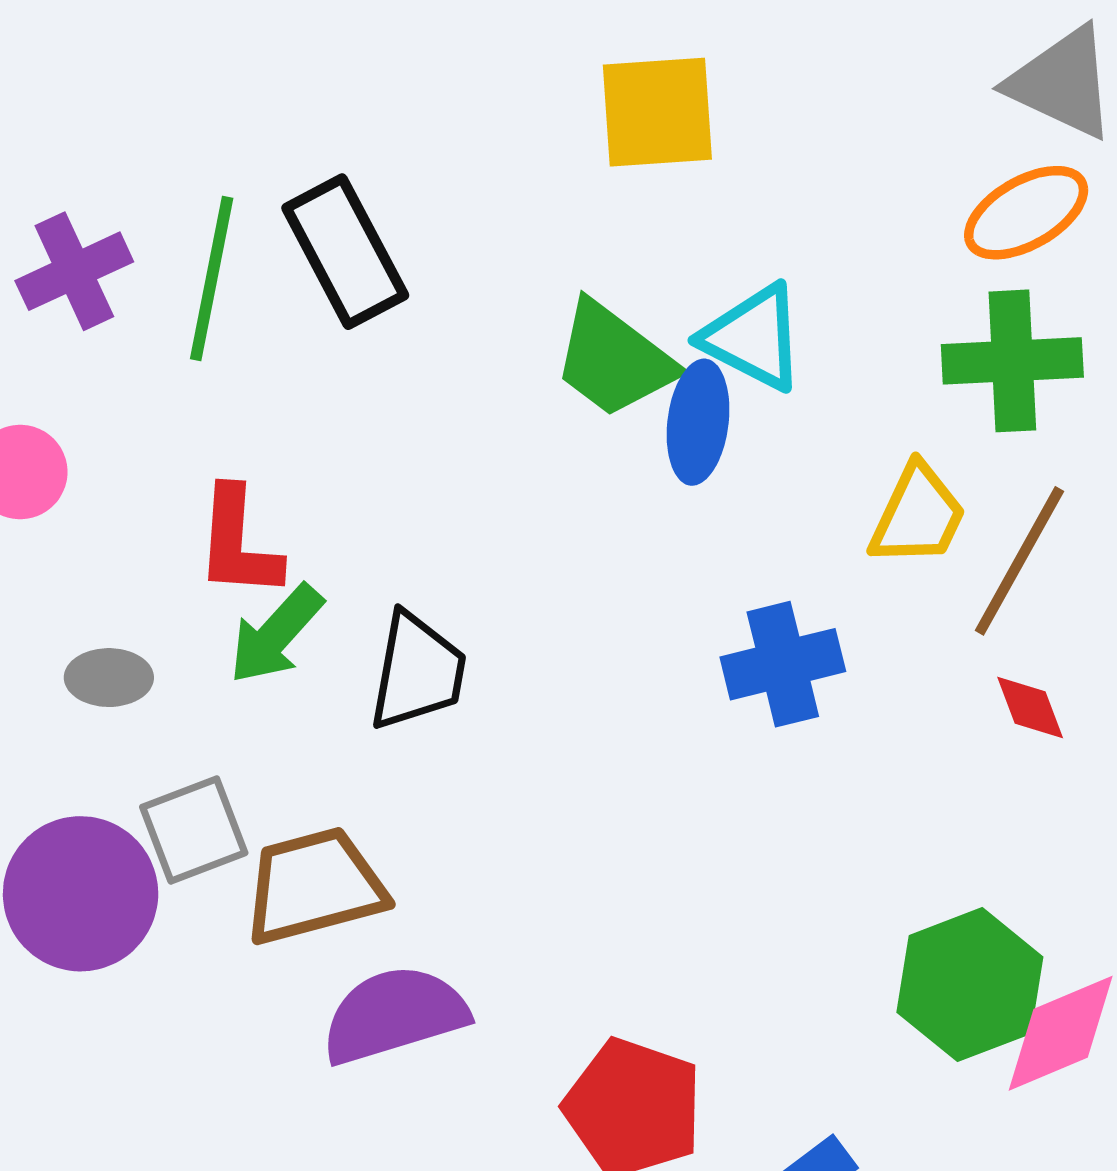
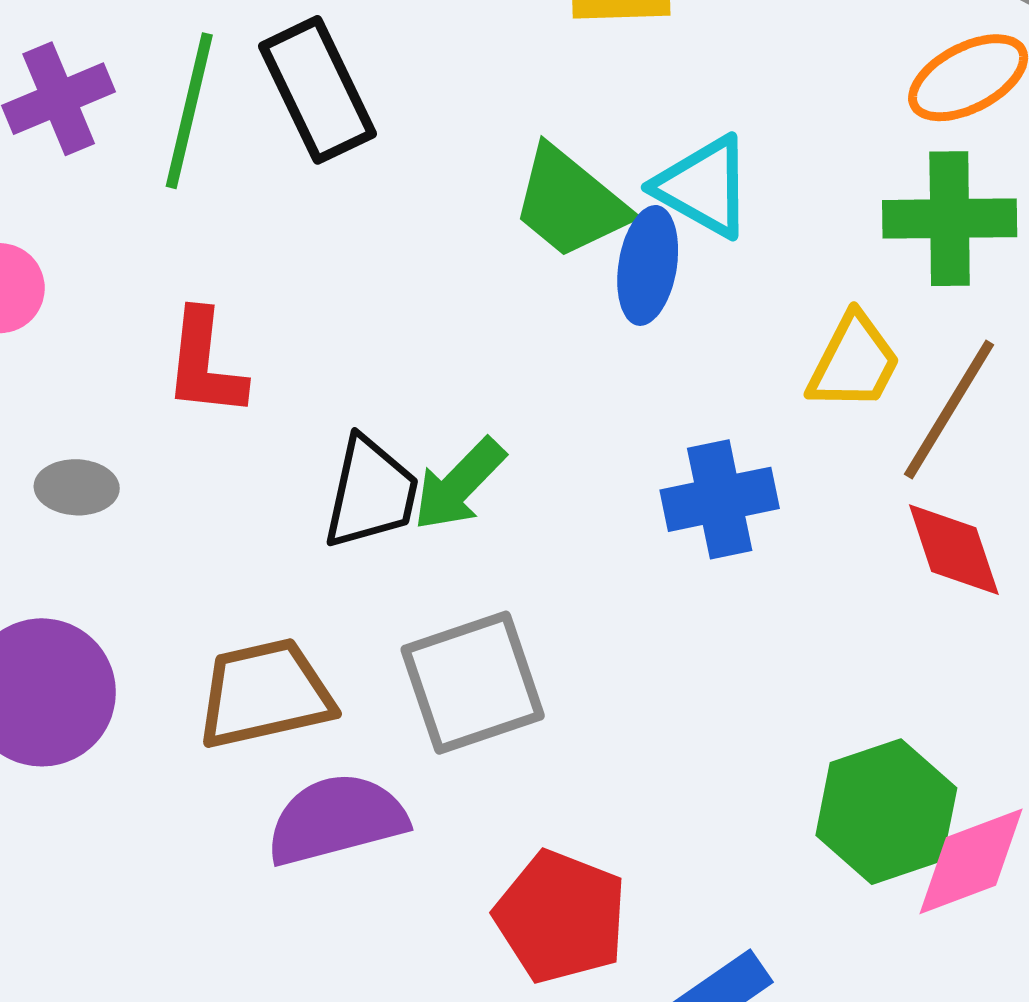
green arrow: (276, 634) -> (459, 485), moved
red diamond: (1030, 707) -> (954, 550), size x1.5
gray square: (194, 830) -> (473, 683), moved, size x1.4

